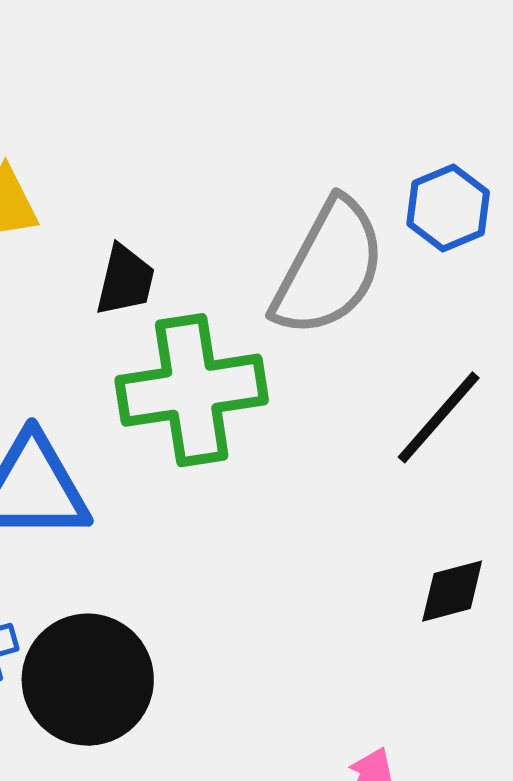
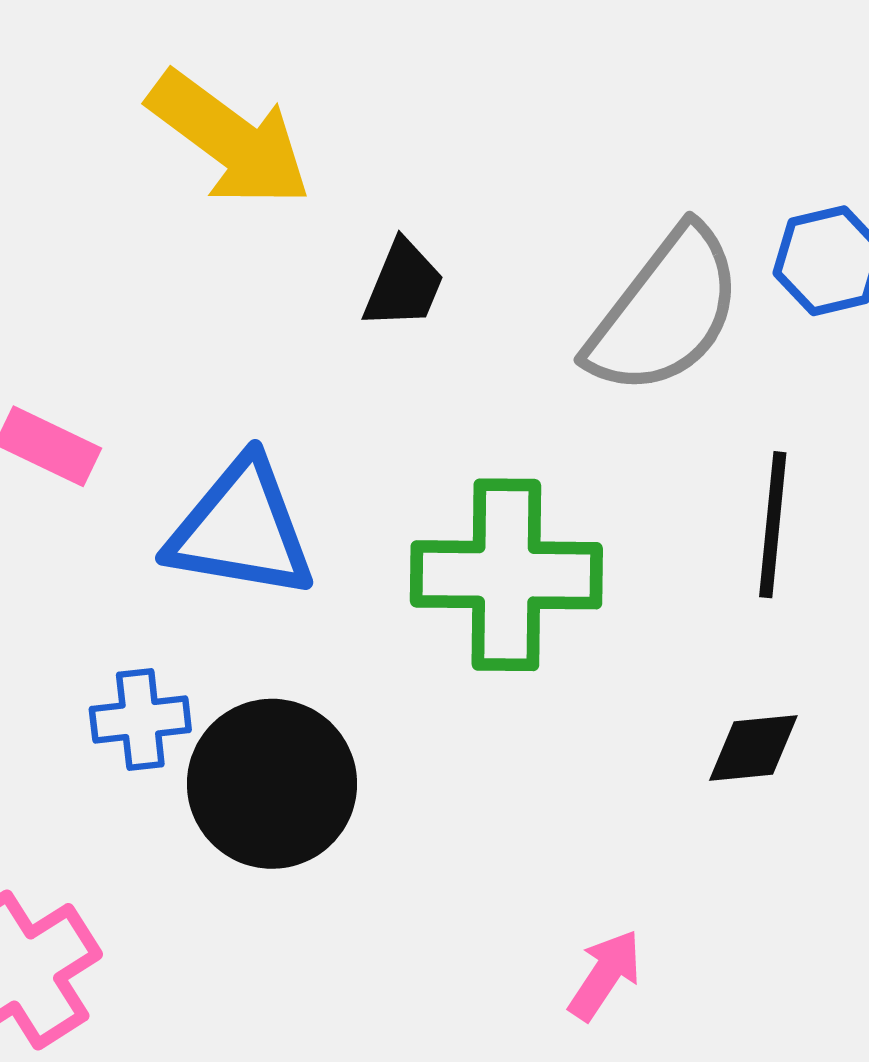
green cross: (192, 390) -> (506, 575), moved
black line: (439, 417) -> (773, 525), turned -45

